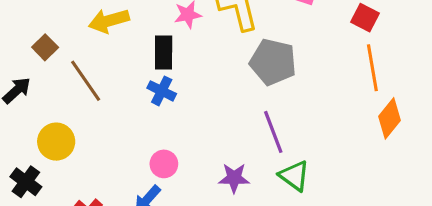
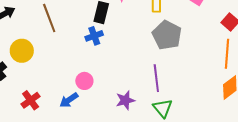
blue cross: (162, 91) -> (94, 36), turned 30
purple star: (234, 178) -> (125, 100), turned -30

